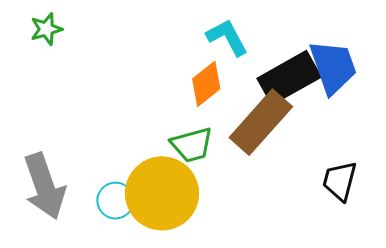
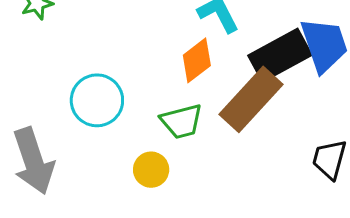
yellow circle: (162, 193) -> (151, 170), size x0.5
cyan circle: (115, 201) -> (97, 100), moved, size x1.4

